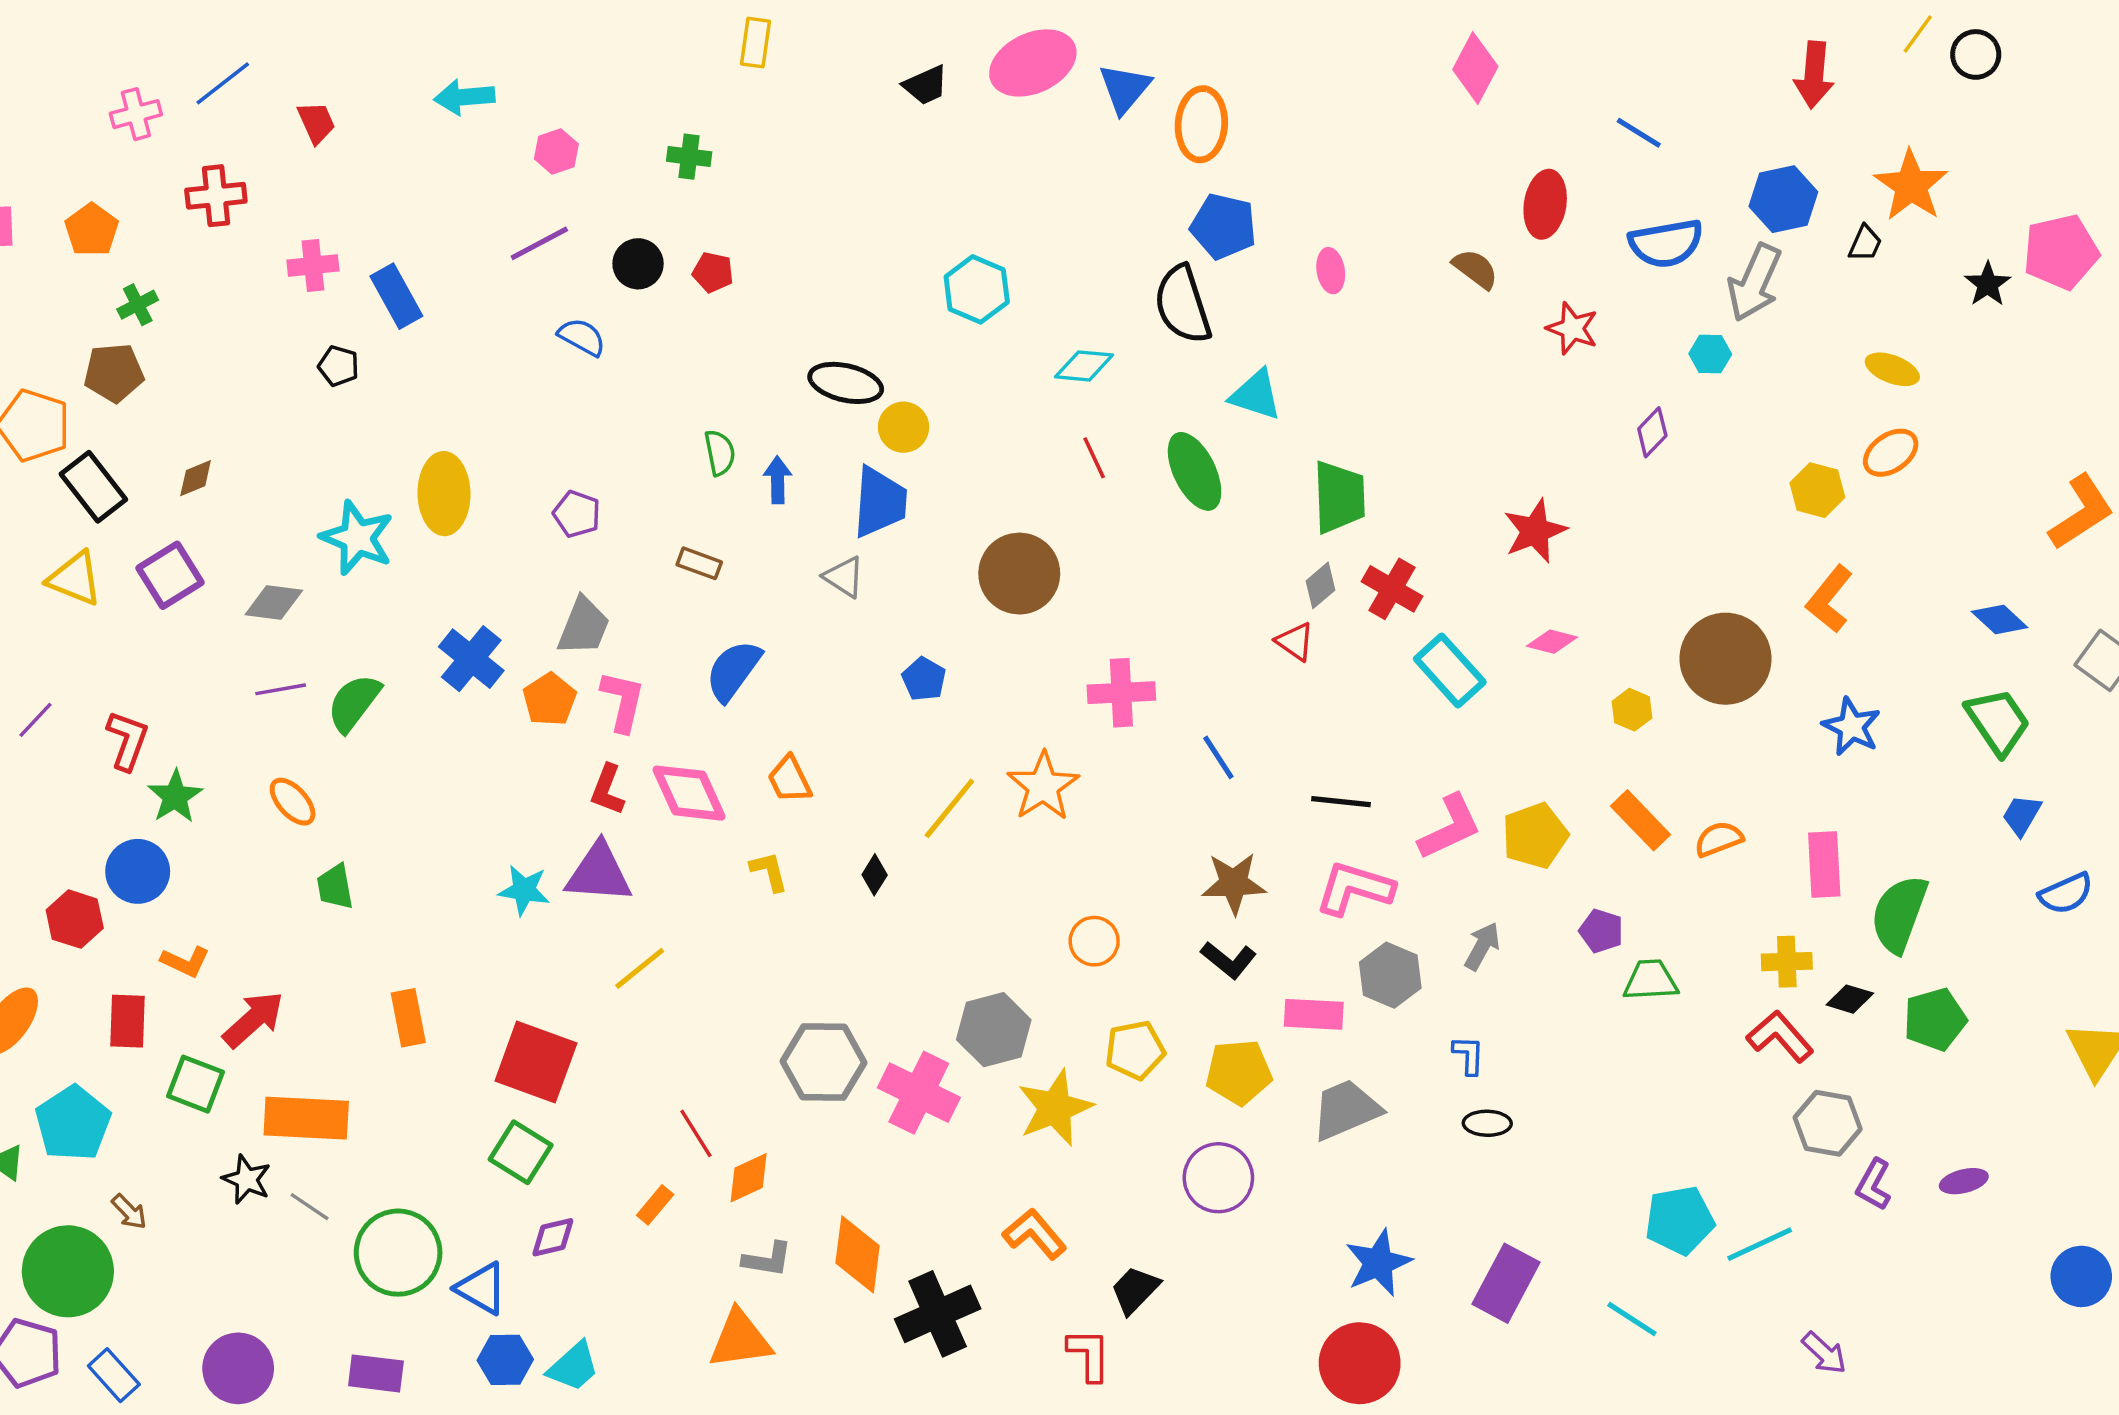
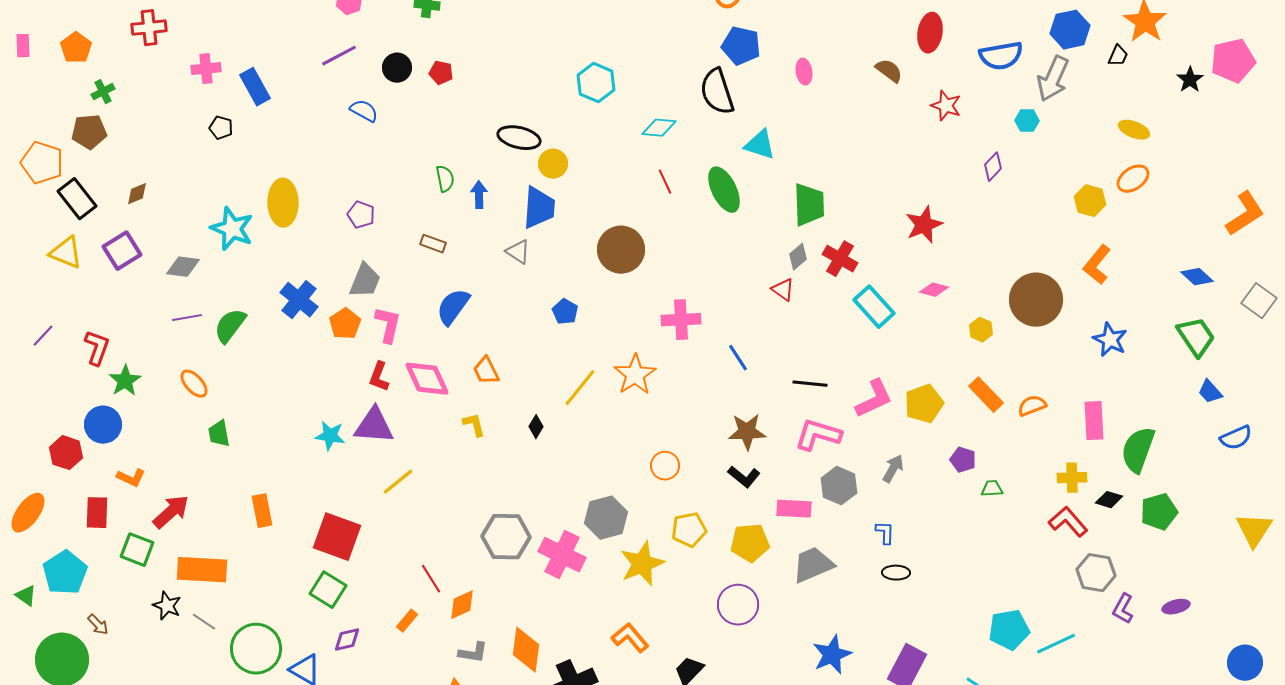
blue trapezoid: (2022, 815) -> (1210, 392), turned -72
green trapezoid: (1651, 980) -> (992, 489), size x0.7

